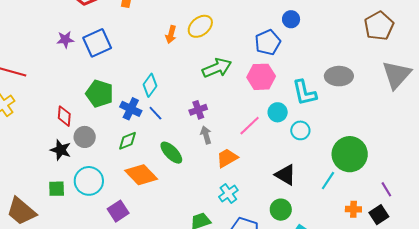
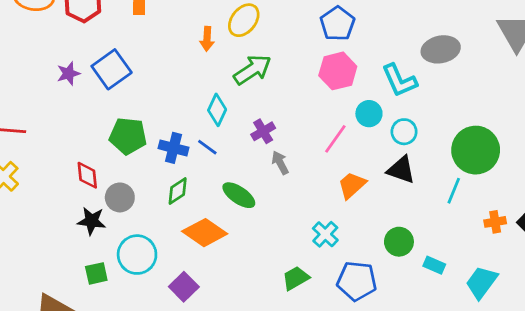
green arrow: (217, 68) -> (252, 70), moved
cyan diamond: (150, 85) -> (217, 110), moved
orange trapezoid: (227, 158) -> (352, 185), moved
black triangle: (285, 175) -> (401, 170), moved

